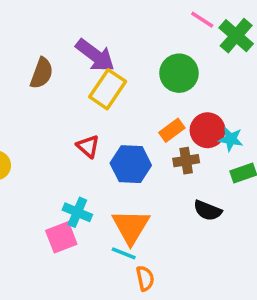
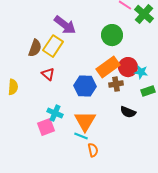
brown semicircle: (42, 73) -> (35, 48), moved
yellow rectangle: (108, 89) -> (53, 46), moved
orange rectangle: (172, 130) -> (108, 67), size x1.6
red triangle: (88, 146) -> (48, 74), moved

